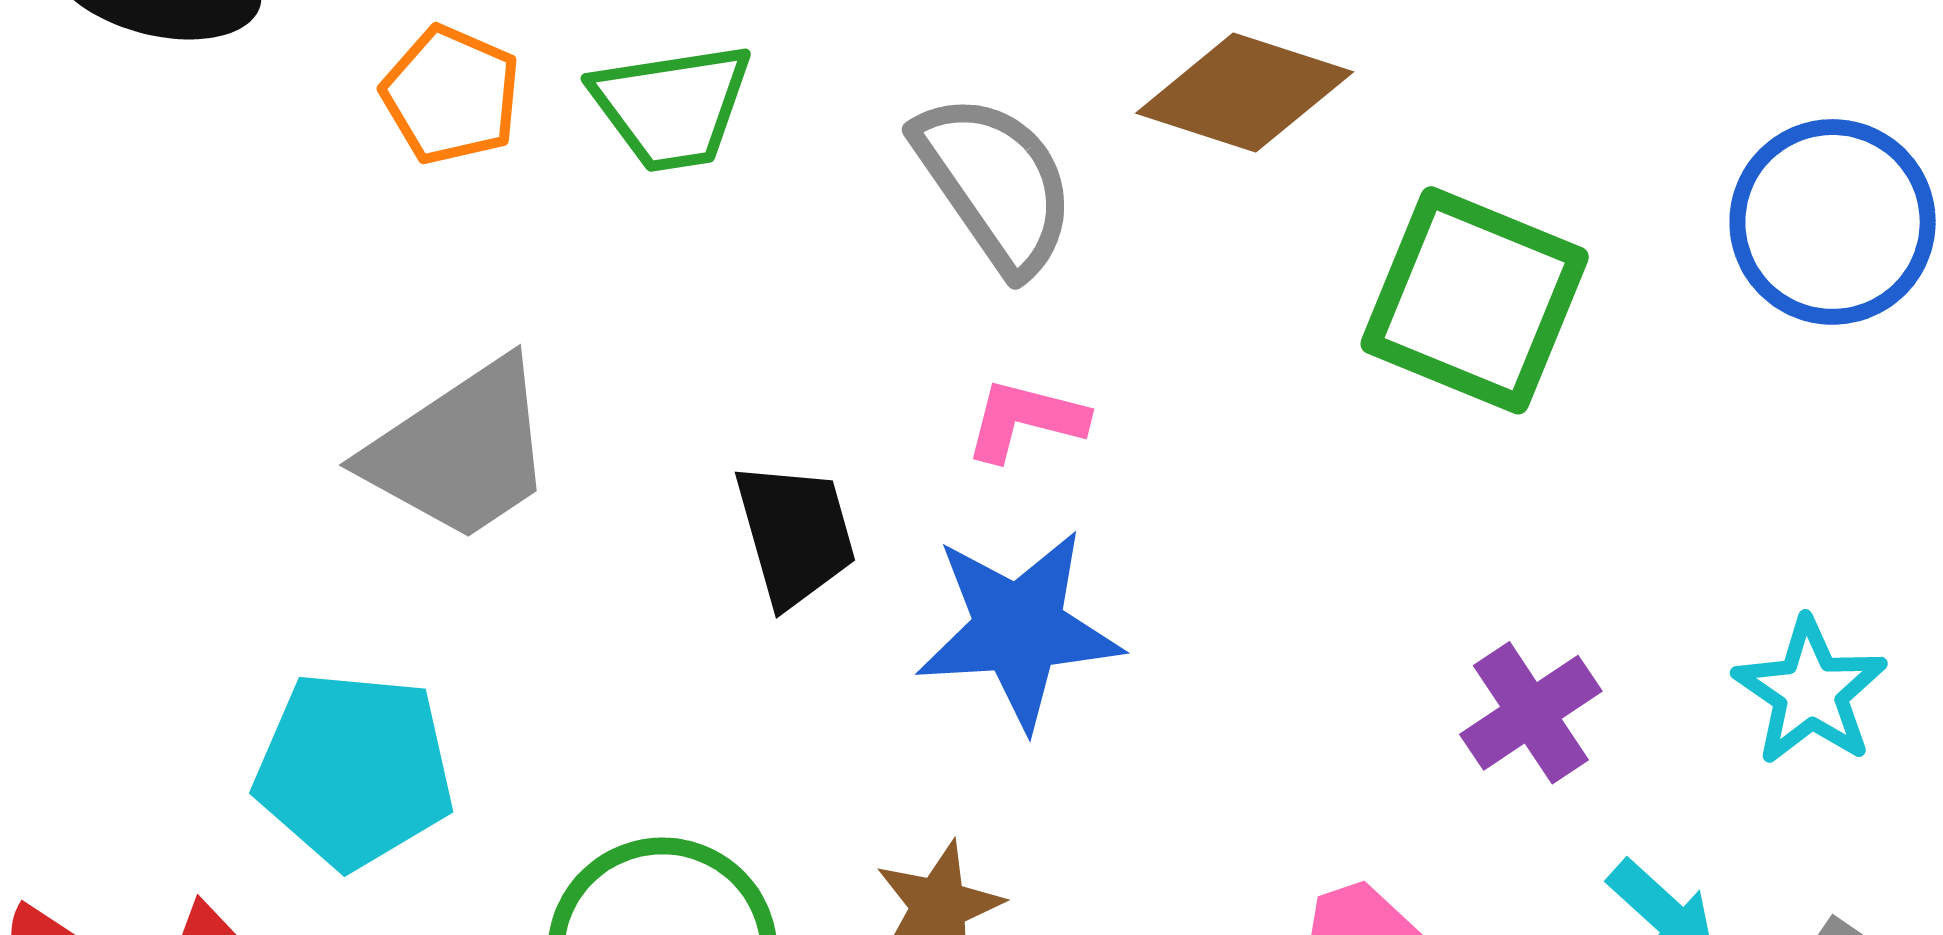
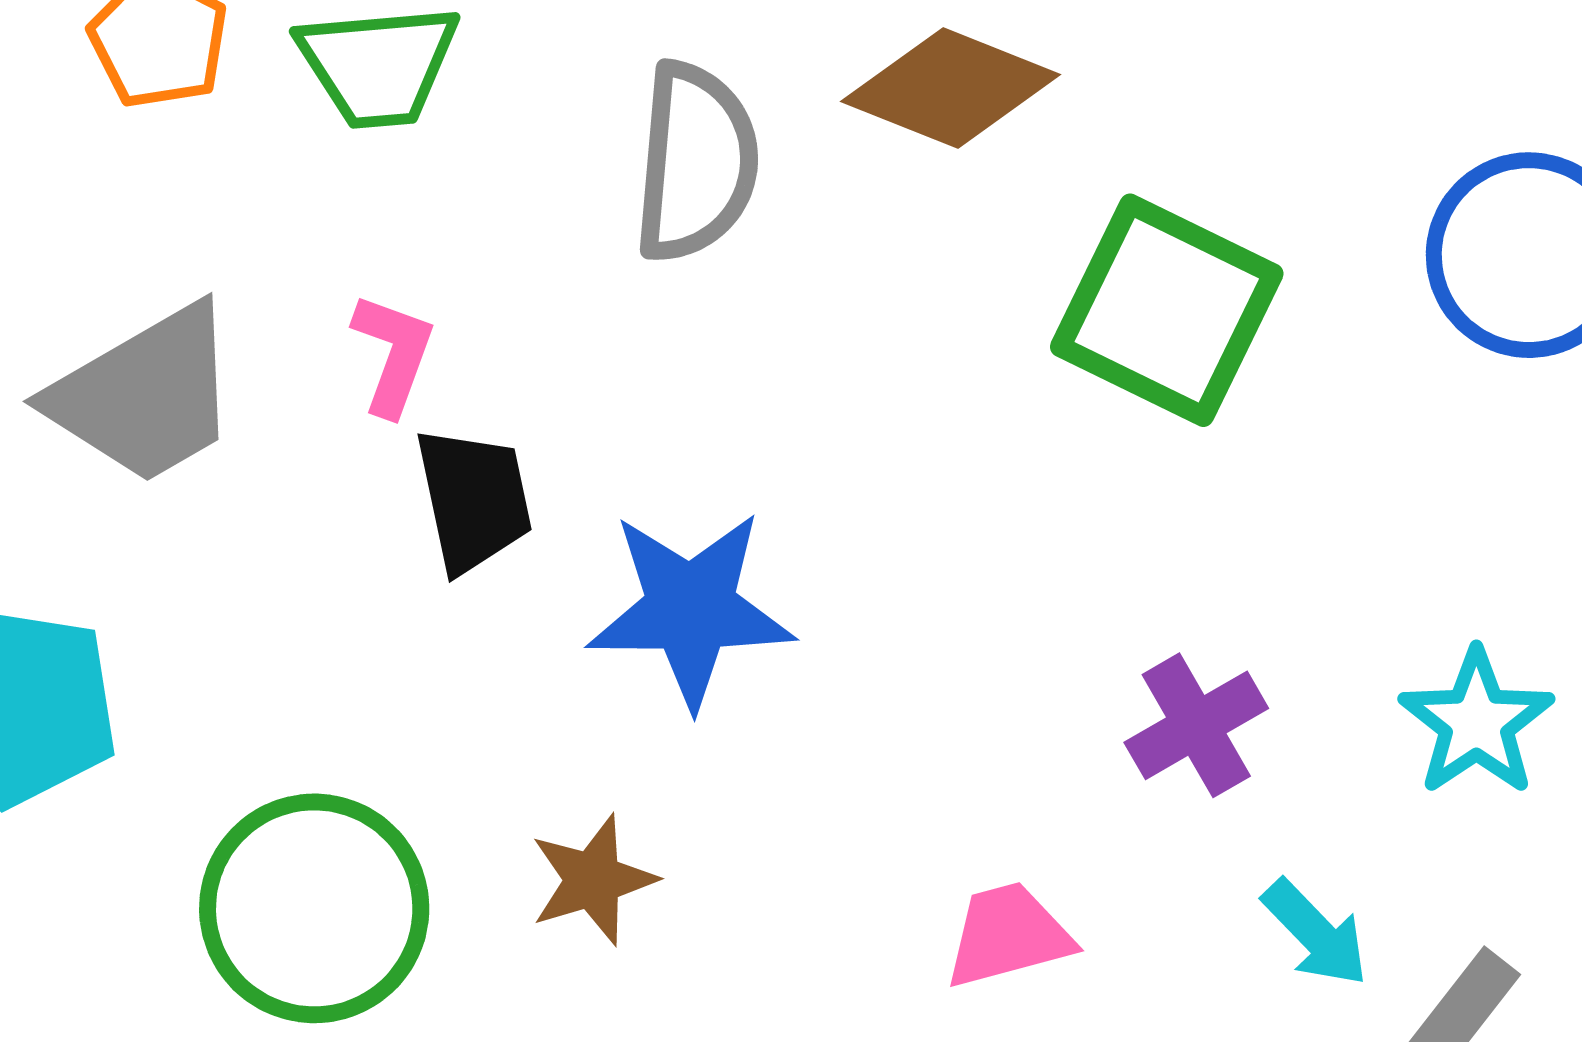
gray semicircle: (995, 183) -> (696, 162), turned 36
pink L-shape: (1025, 420) -> (393, 354), moved, turned 92

